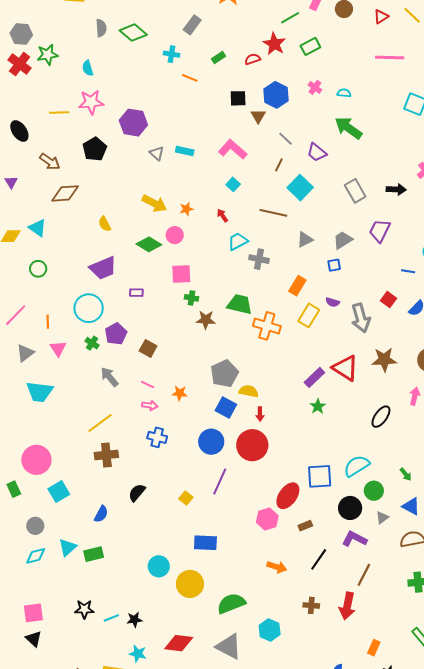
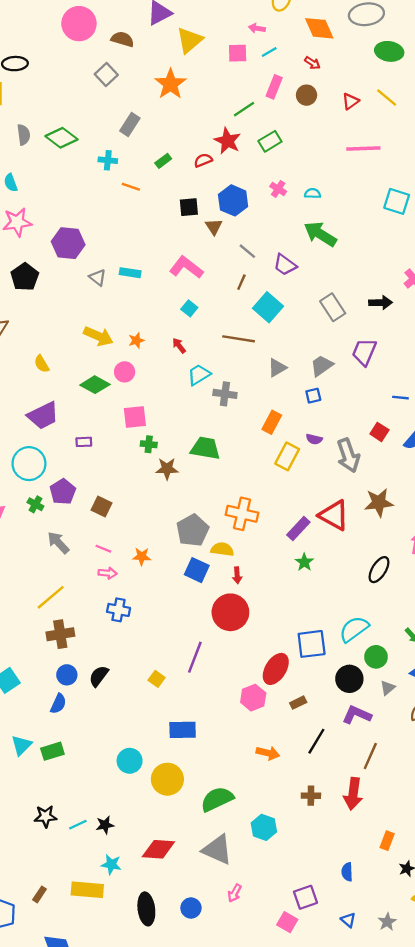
orange cross: (267, 326) -> (242, 514), moved
blue circle: (211, 442) -> (67, 675), moved, size x0.7

